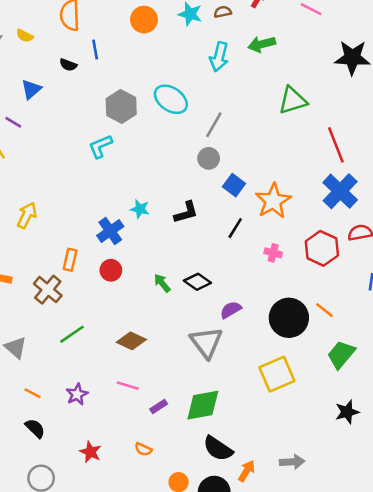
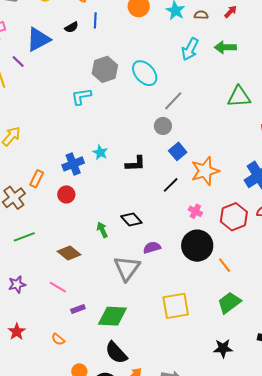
black semicircle: (68, 65) -> (72, 27), turned -64
blue triangle: (31, 89) -> (38, 39), size x1.5
green arrow: (162, 283) -> (102, 230), moved
black circle: (289, 318) -> (197, 246), moved

